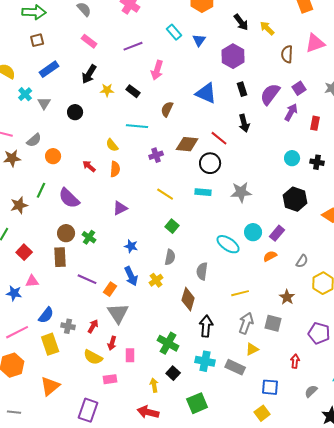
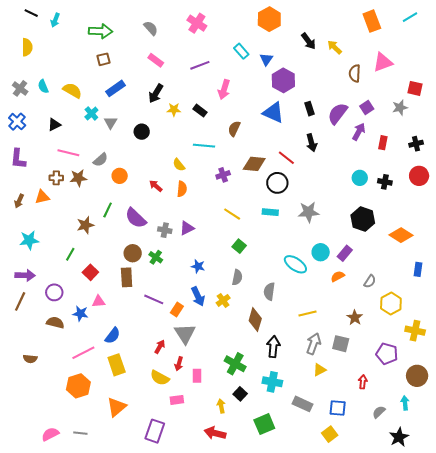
purple hexagon: (233, 56) -> (283, 80), moved
gray cross: (68, 326) -> (165, 230), moved
gray rectangle: (235, 367) -> (302, 404), moved

